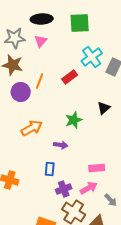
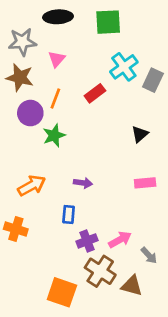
pink triangle: (41, 41) -> (57, 59), moved
green star: (74, 120) -> (54, 135), moved
orange arrow: (32, 128) -> (32, 186), moved
pink rectangle: (97, 168) -> (145, 183), moved

